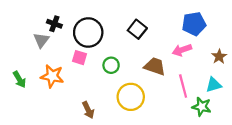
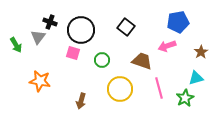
orange star: (52, 76) -> (40, 81), moved
green arrow: (19, 79) -> (16, 45), moved
pink line: (183, 86) -> (159, 88), moved
green star: (202, 107) -> (185, 98), turned 30
brown arrow: (88, 110) -> (81, 101), turned 42

